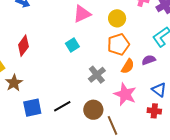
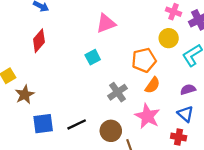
yellow circle: (117, 18) -> (169, 38), moved
red diamond: (23, 46) -> (39, 41), moved
purple semicircle: (149, 60) -> (188, 90), moved

